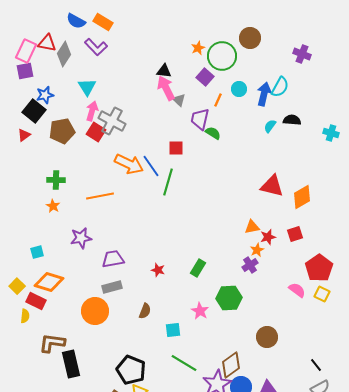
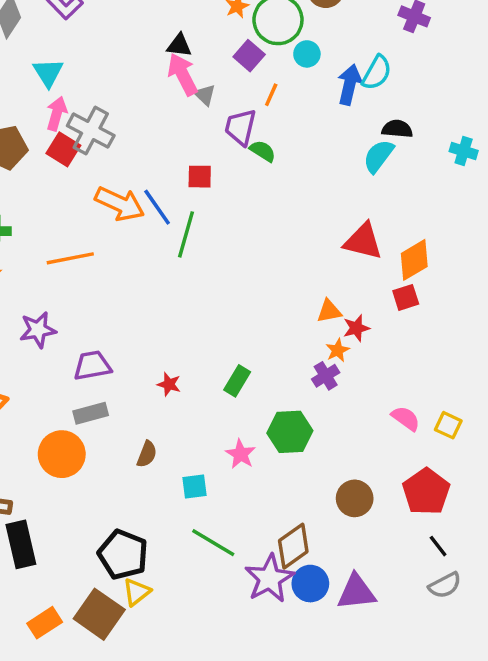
cyan circle: (239, 89) -> (307, 54), moved
cyan semicircle: (270, 126) -> (378, 156), moved, size x1.5
red square: (295, 234) -> (406, 297), moved
red pentagon: (319, 268) -> (426, 492), moved

